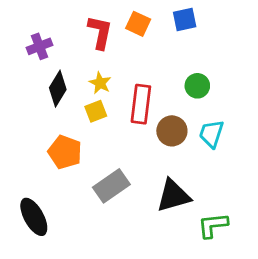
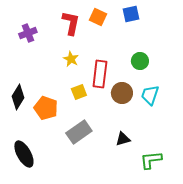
black diamond: (58, 89) -> (18, 97), moved
yellow square: (96, 111) -> (79, 92), moved
black triangle: (173, 196) -> (123, 139), size x0.6

